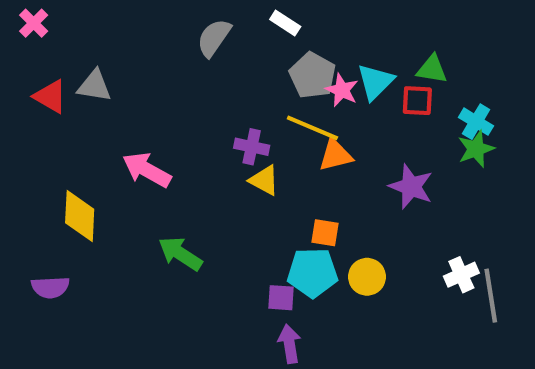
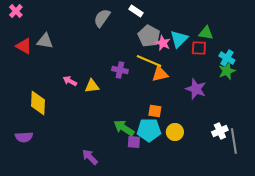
pink arrow: (147, 170) -> (70, 81), size x0.6
yellow triangle: (264, 180) -> (92, 86), moved, turned -35
green arrow: (180, 254) -> (124, 128), moved
purple arrow: (289, 344) -> (90, 157), moved, turned -36

